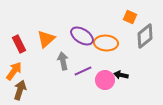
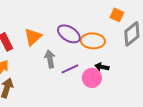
black arrow: (121, 75) -> (102, 67), moved

